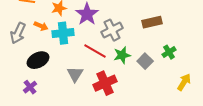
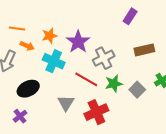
orange arrow: (41, 26) -> (27, 46), moved
cyan cross: (63, 33) -> (54, 61), turned 30

